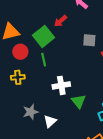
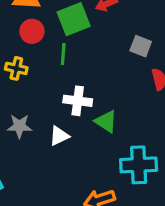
green triangle: (79, 101) -> (106, 121), moved, turned -35
white triangle: (50, 121) -> (59, 136), moved

